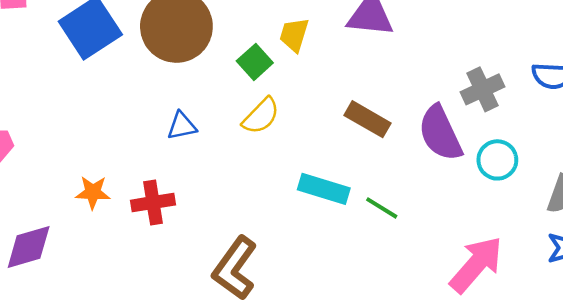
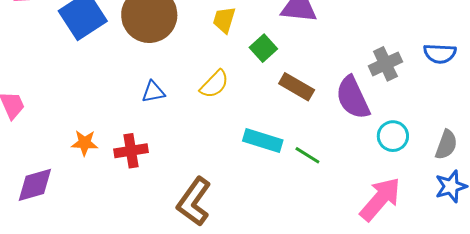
yellow trapezoid: (294, 35) -> (224, 20), moved
green square: (255, 62) -> (263, 48), moved
cyan circle: (497, 160) -> (393, 136), moved

